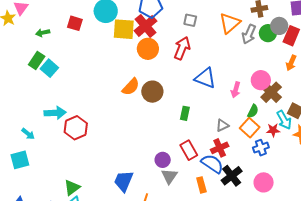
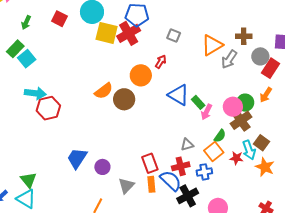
green arrow: (43, 33) -> (26, 22), turned -64
green circle: (268, 33) -> (245, 103), moved
red arrow: (182, 48) -> (161, 62), size x0.6
orange circle: (148, 49) -> (141, 75), moved
cyan arrow: (55, 113) -> (35, 93), moved
green rectangle: (185, 113) -> (198, 102), moved, turned -64
red hexagon: (76, 128) -> (48, 108), moved
blue cross: (261, 148) -> (204, 172), moved
purple circle: (163, 160) -> (102, 167), moved
blue trapezoid: (124, 181) -> (77, 158), moved
orange rectangle: (201, 185) -> (151, 184), moved
green triangle: (72, 187) -> (28, 180), turned -42

